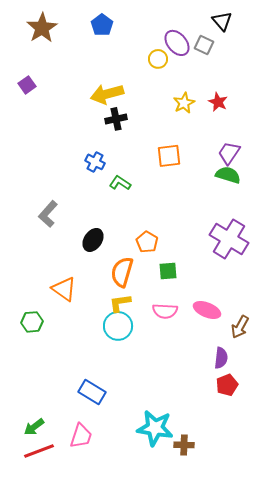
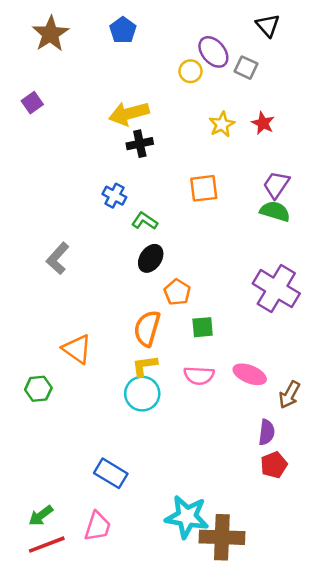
gray square: (204, 45) -> (246, 68), moved
black ellipse: (93, 240) -> (151, 258), moved
brown cross: (184, 445) -> (222, 537), size x1.8

